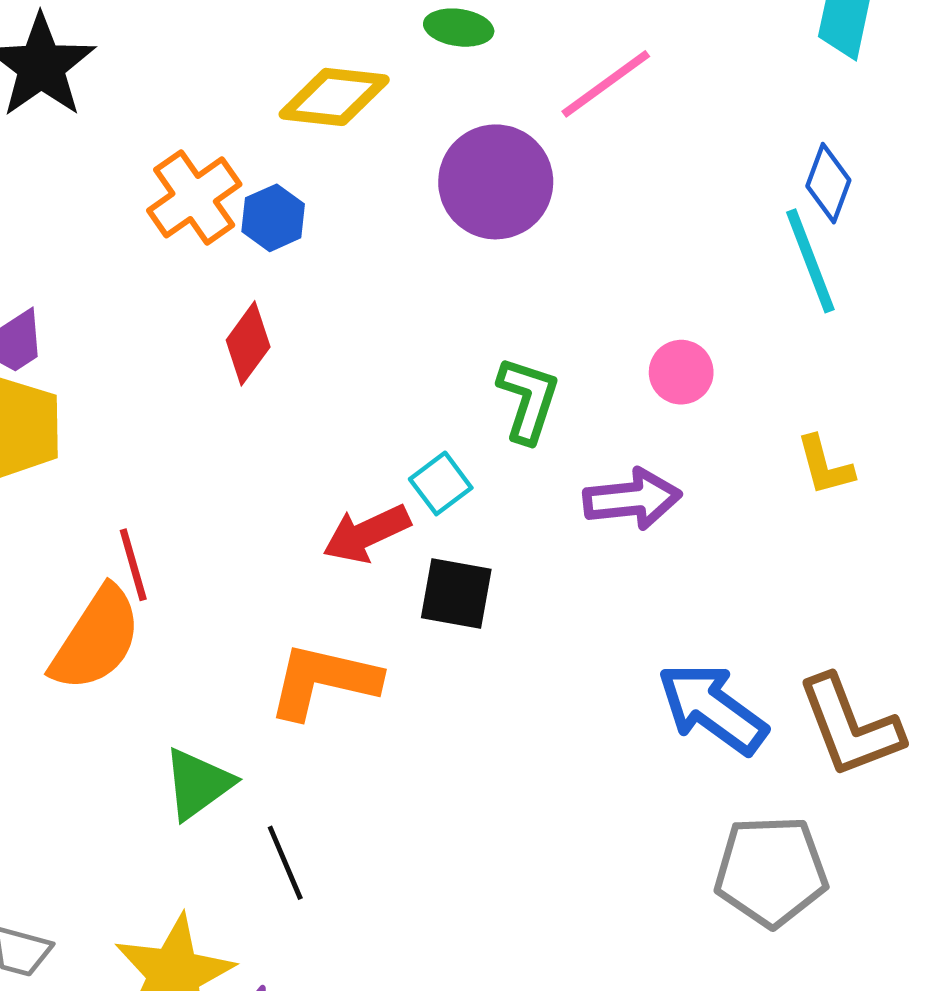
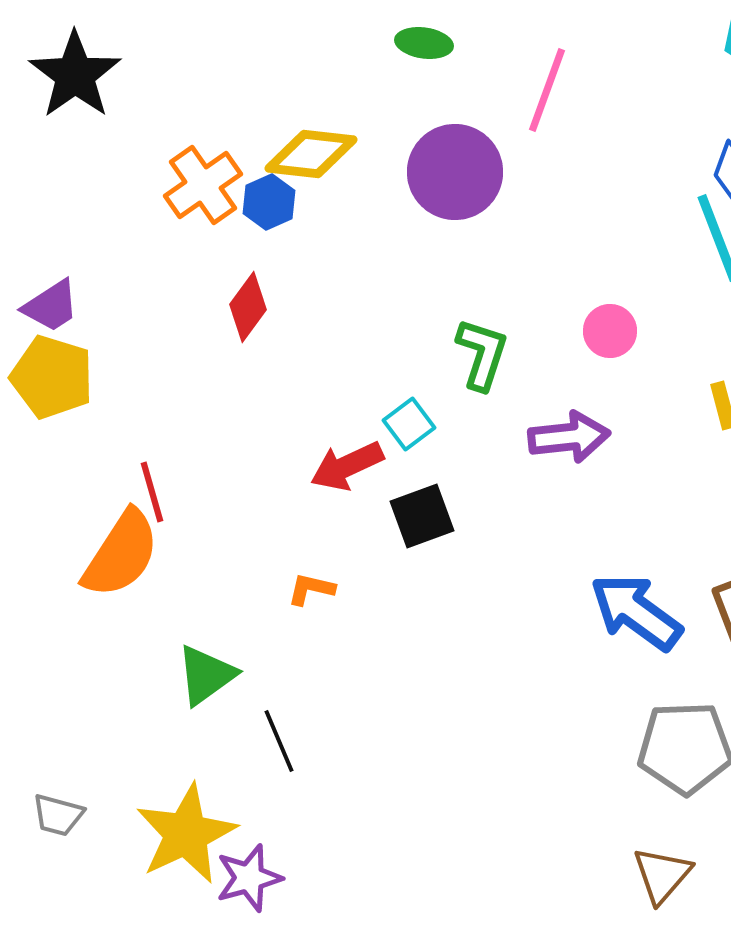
pink line: (606, 84) -> (547, 90), turned -34
yellow diamond: (334, 97) -> (311, 154), moved
black square: (456, 594) -> (422, 516), turned -30
orange L-shape: (323, 681) -> (311, 589), size x0.5

